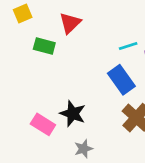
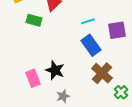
cyan line: (128, 46) -> (88, 21), moved
pink rectangle: (43, 124) -> (33, 78), turned 36

